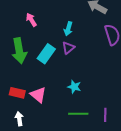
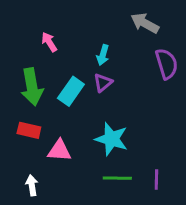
cyan star: (74, 87) -> (111, 139), size x1.6
red rectangle: (17, 93) -> (29, 130), moved
pink triangle: (38, 95) -> (59, 151), turned -36

